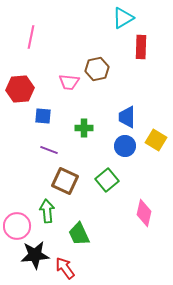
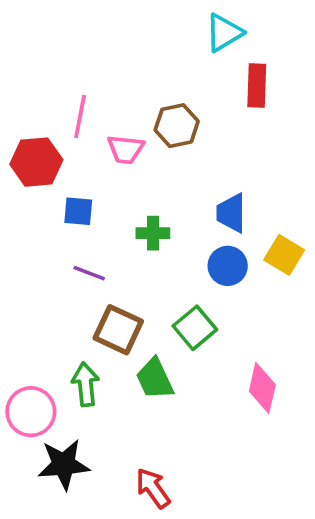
pink line: (31, 37) -> (80, 116), moved
green trapezoid: (79, 234) -> (155, 379), moved
red arrow: (65, 268) -> (153, 488), moved

